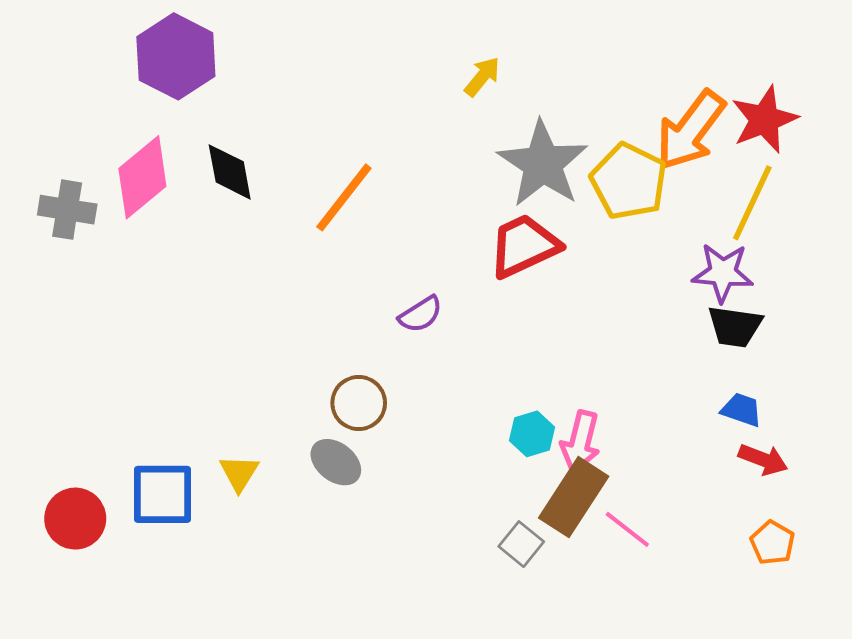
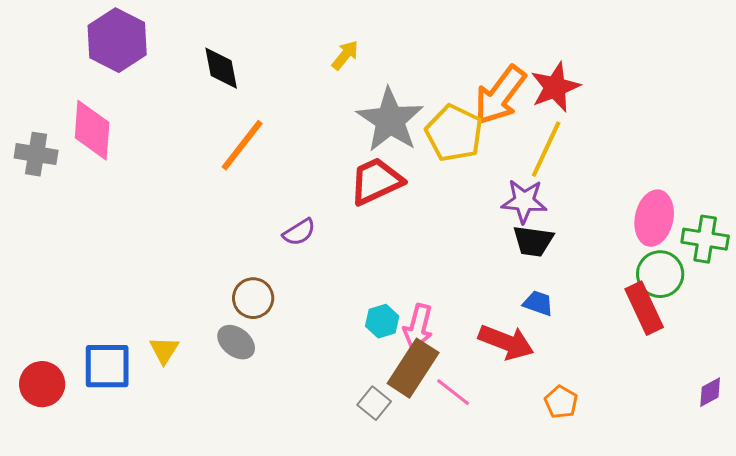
black diamond: (230, 172) -> (221, 68), moved
pink diamond: (142, 177) -> (92, 130), turned -46
red arrow: (763, 459) -> (506, 342), moved, size x1.5

